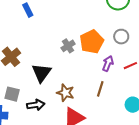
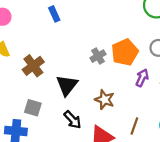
brown line: (100, 89) -> (134, 126), moved
brown star: (65, 93) -> (105, 100), moved
black arrow: (36, 105) -> (73, 120), moved, turned 54

